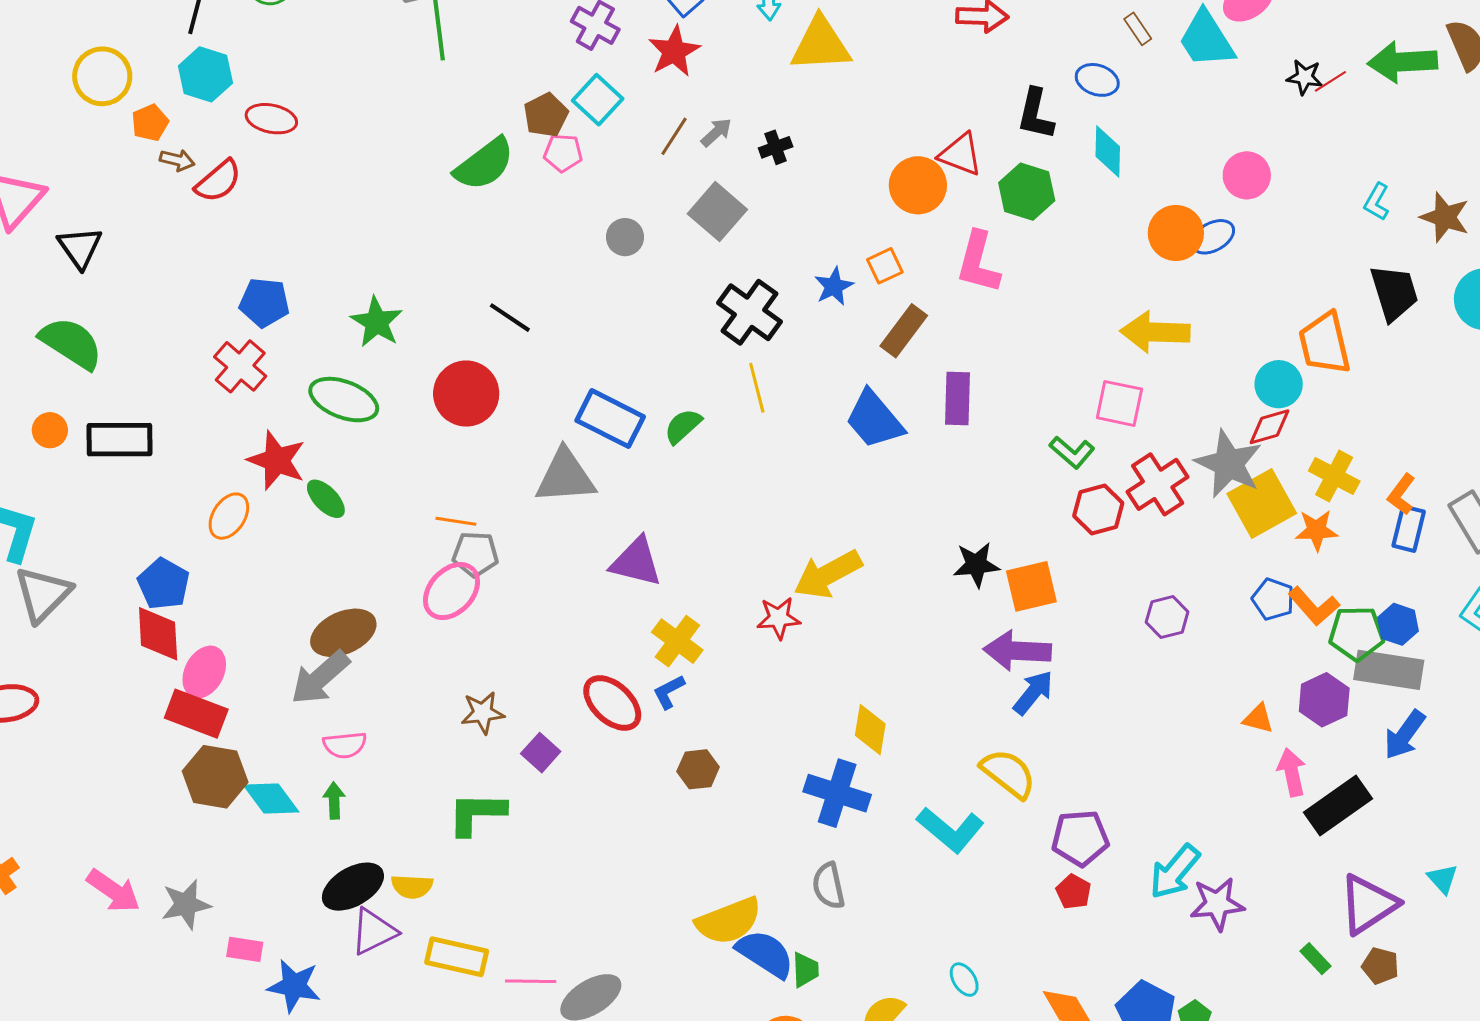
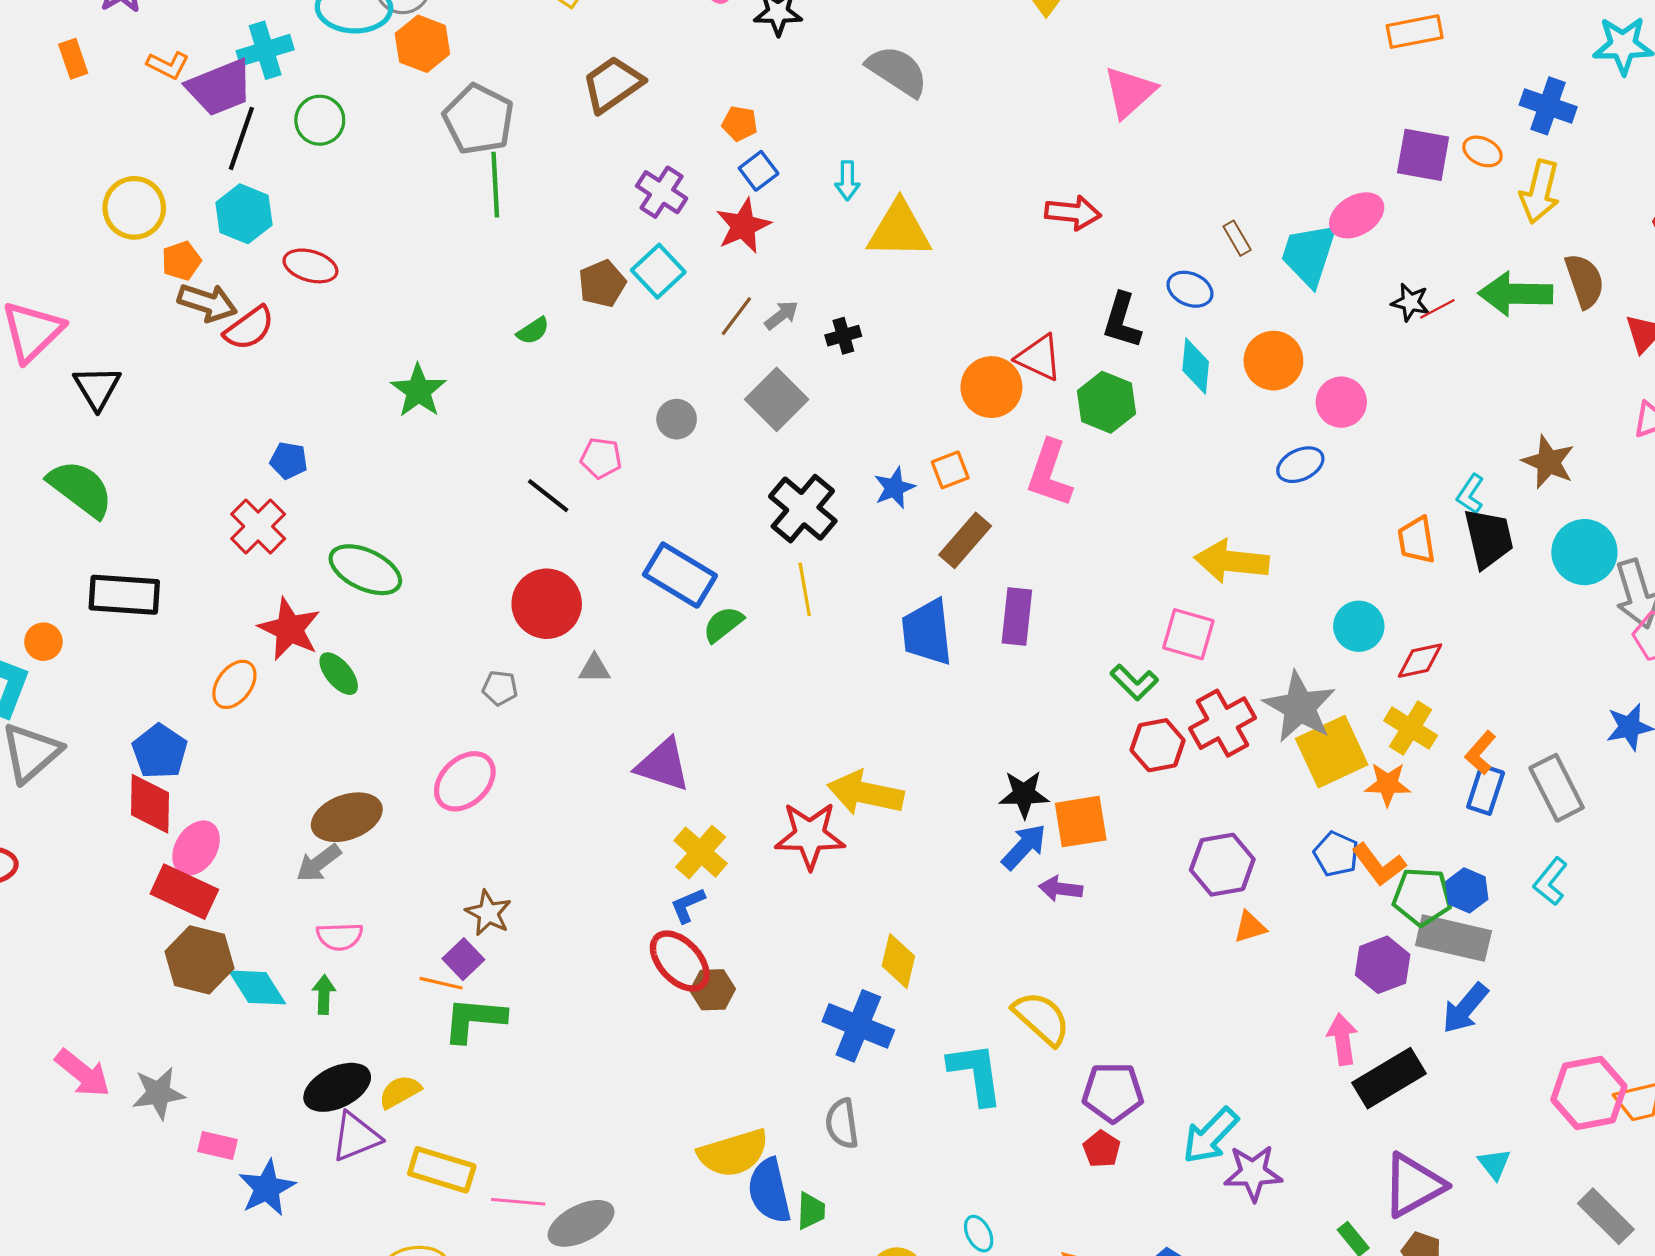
cyan trapezoid: (1206, 39) -> (1309, 255), turned 46
pink pentagon: (563, 153) -> (601, 458), moved
brown arrow: (177, 160) -> (207, 303), size x1.6
green semicircle: (484, 164) -> (533, 331), size x0.5
cyan L-shape: (1377, 202) -> (1470, 494), moved
orange circle: (1176, 233) -> (1273, 361), moved
blue pentagon: (264, 303) -> (289, 461), size x0.7
green star: (377, 322) -> (418, 391), moved
orange trapezoid: (1325, 343) -> (1417, 540), moved, size x0.7
red circle: (466, 394) -> (547, 604), moved
blue rectangle: (610, 419) -> (680, 575), moved
blue trapezoid: (874, 419) -> (927, 632), turned 30
red diamond: (1270, 427) -> (1420, 661), moved
orange circle: (50, 430) -> (43, 642), moved
gray triangle: (565, 476) -> (594, 669), size x0.5
orange line: (456, 521) -> (441, 983), moved
gray pentagon: (475, 554) -> (500, 688), moved, size x0.7
yellow arrow: (828, 574) -> (865, 793), turned 36
purple hexagon: (1167, 617) -> (1222, 865), size x1.4
red star: (779, 618) -> (810, 835), size x1.5
purple arrow: (1017, 651) -> (1061, 889), size x0.6
gray arrow: (320, 678) -> (319, 863), size x0.7
blue arrow: (1033, 693) -> (1024, 847), moved
red ellipse: (612, 703) -> (680, 961), moved
brown star: (483, 713) -> (488, 913), turned 30
orange triangle: (1258, 719) -> (1250, 927), moved, turned -36
purple square: (541, 753) -> (463, 959), moved
cyan L-shape: (950, 830) -> (976, 1073), turned -142
yellow semicircle: (412, 886) -> (400, 1092), turned 144
blue semicircle: (765, 954) -> (769, 1191), turned -140
blue star: (294, 986) -> (267, 1188), turned 30

